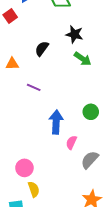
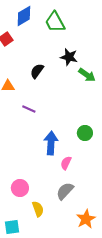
green arrow: (83, 59) -> (87, 75), moved
gray semicircle: (90, 160) -> (65, 191), moved
yellow semicircle: (34, 189) -> (38, 209), moved

